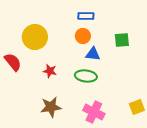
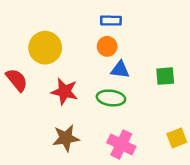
green square: (122, 40) -> (165, 76), moved
red star: (50, 71) -> (65, 92), size x1.5

